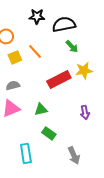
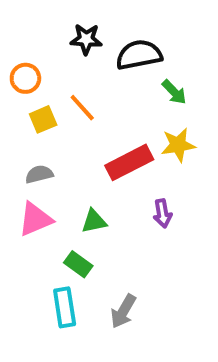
green arrow: (72, 46) -> (174, 92), moved
purple arrow: (85, 112) -> (162, 213), moved
green rectangle: (49, 133) -> (78, 264), moved
gray arrow: (74, 155) -> (123, 311), moved, turned 54

